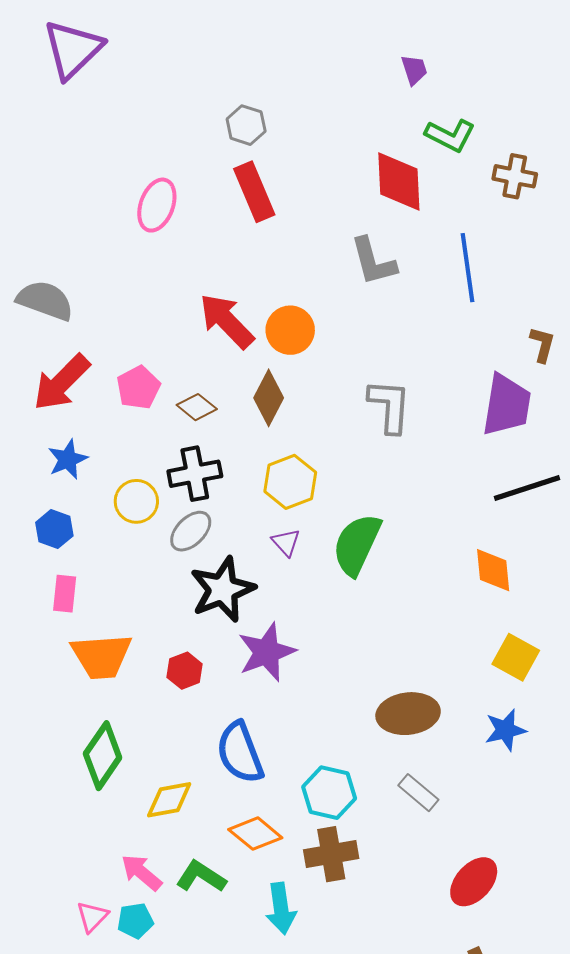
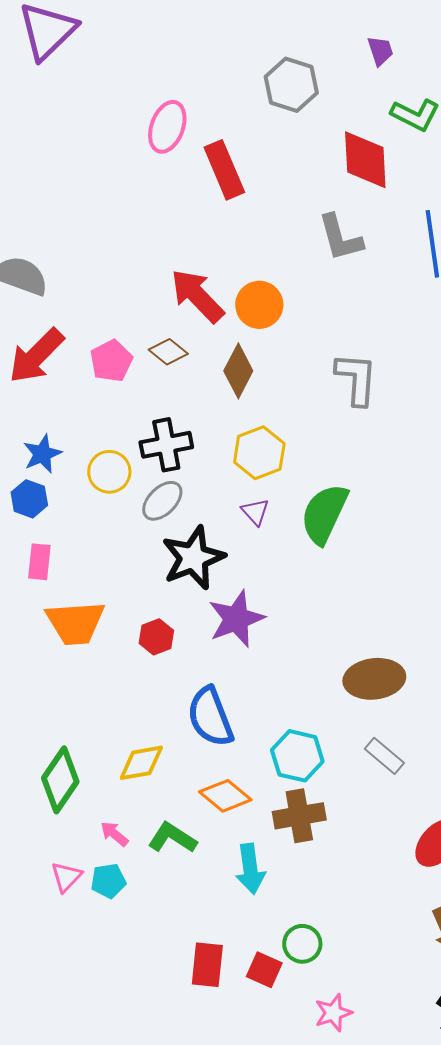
gray hexagon: (246, 125) -> (291, 85), moved, size x1.4
pink ellipse: (157, 205) -> (167, 127), moved
brown diamond: (197, 407) -> (168, 352), moved
blue star: (68, 459) -> (42, 454), moved
green diamond: (103, 756) -> (60, 780), moved
pink arrow: (141, 873) -> (114, 834), size x0.7

